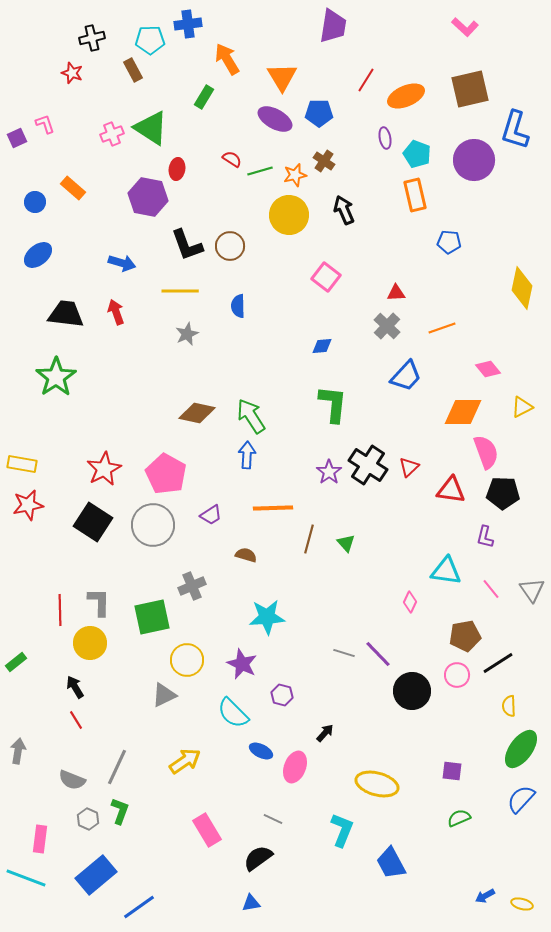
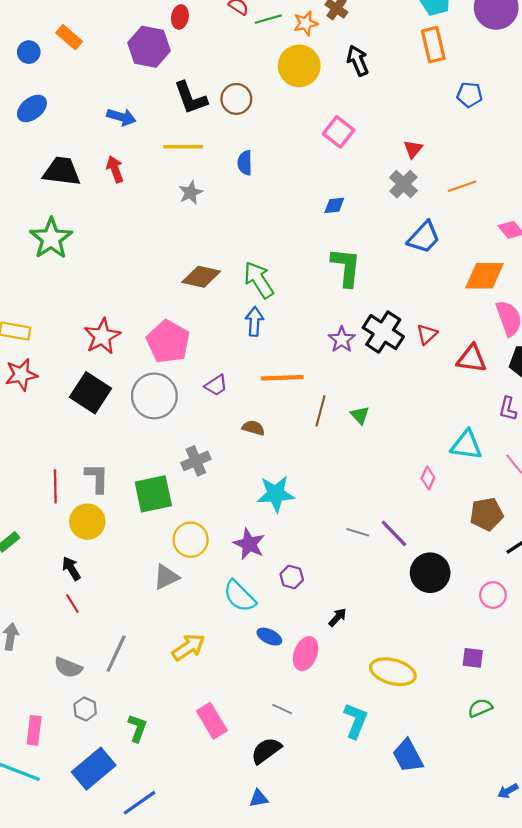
red triangle: (396, 293) -> (413, 149), turned -48
pink circle: (457, 675) -> (493, 595), moved
green L-shape: (120, 811) -> (137, 728), moved

